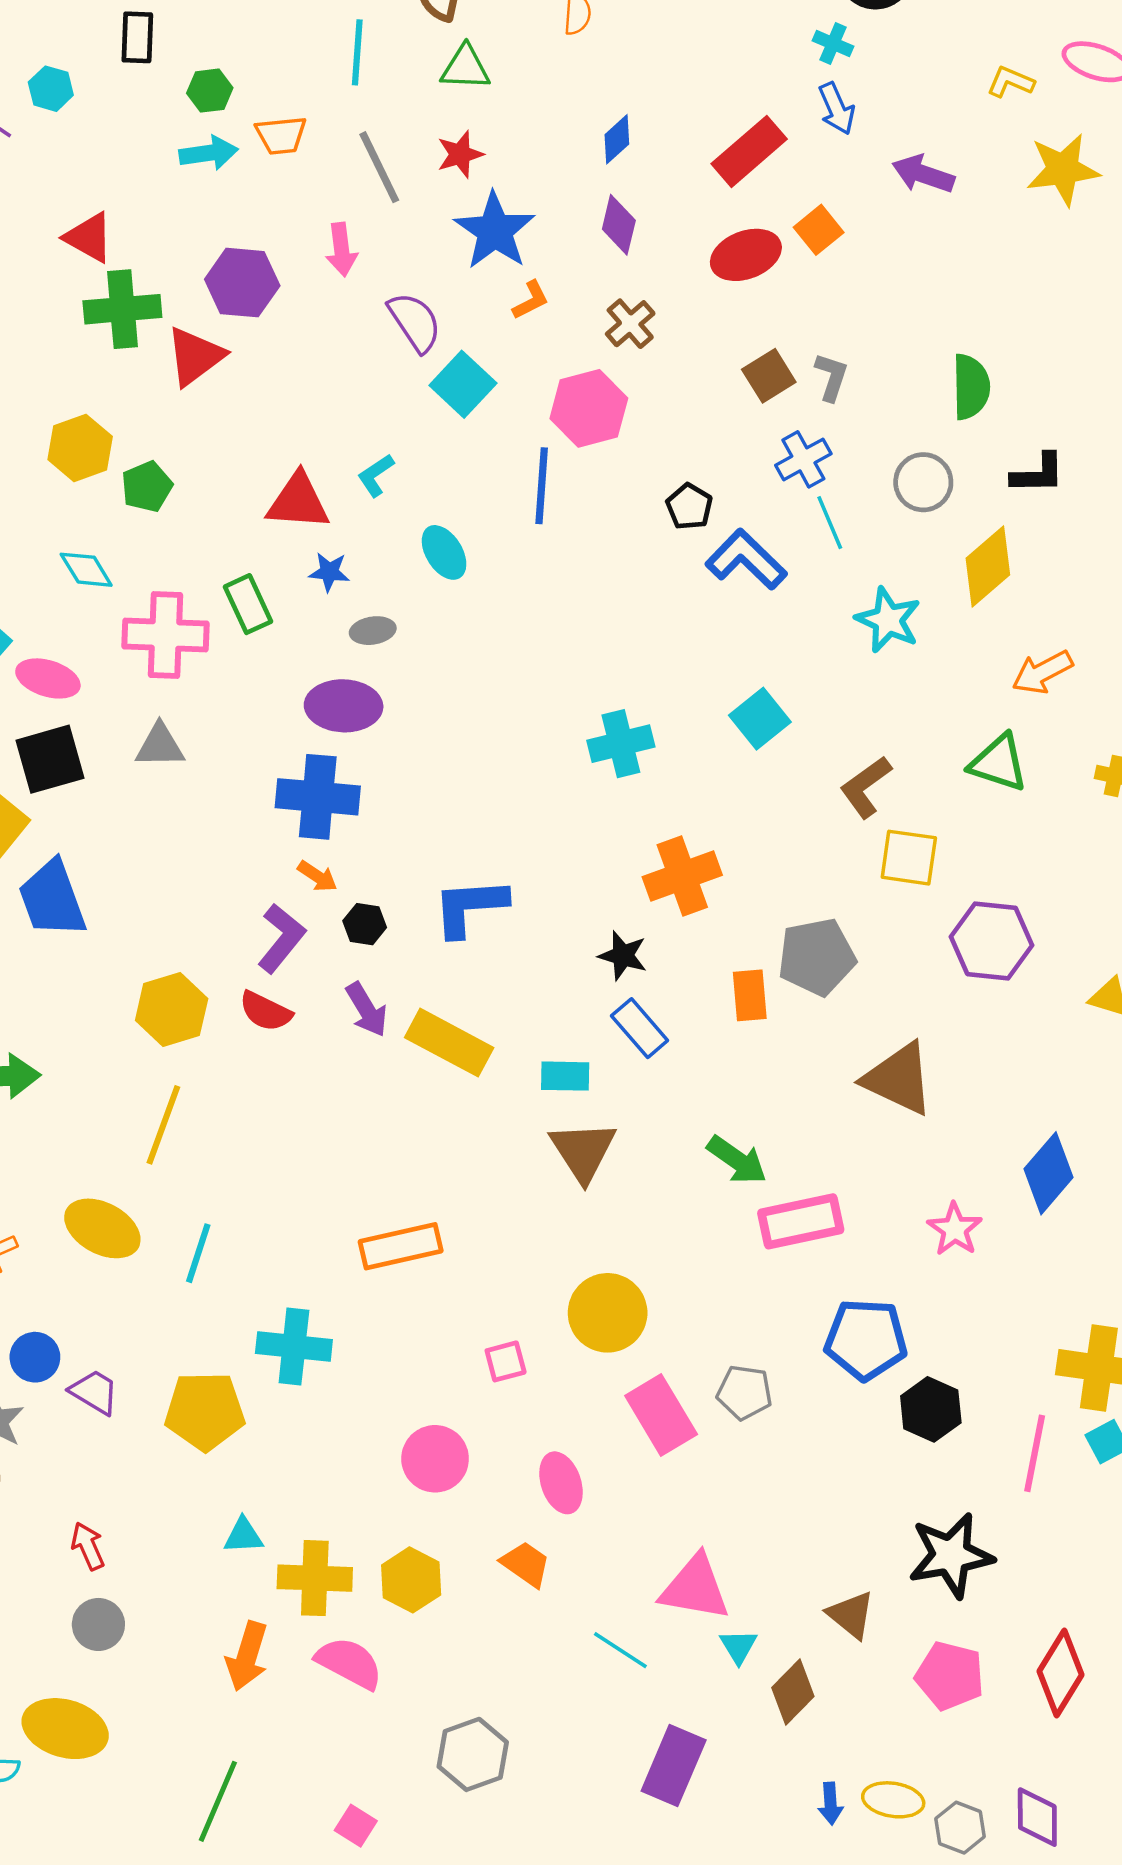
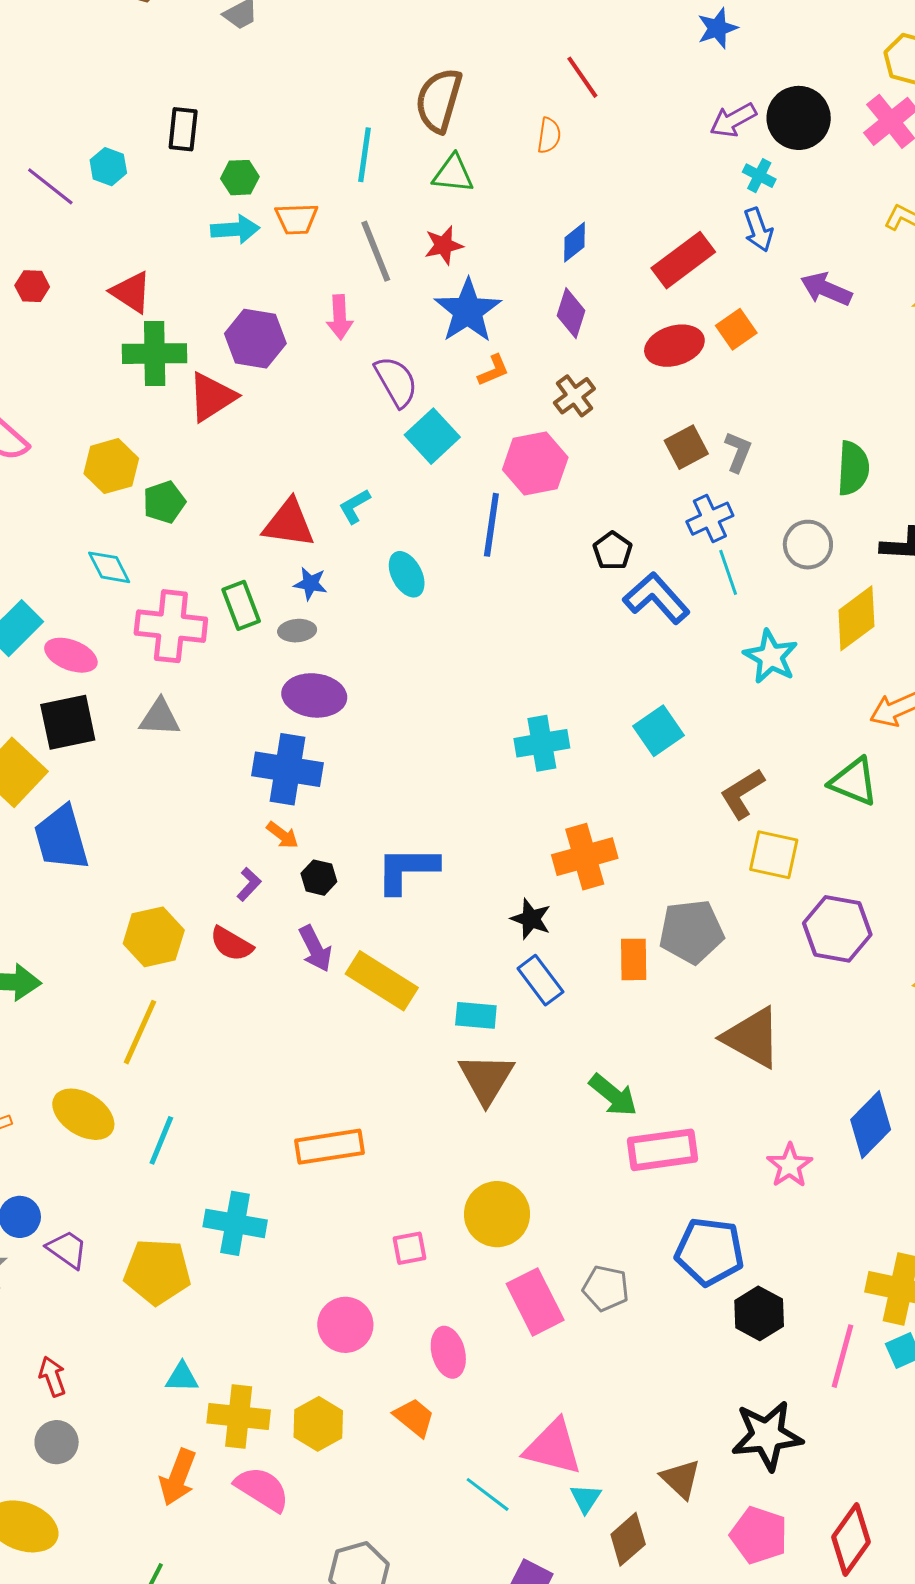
gray ellipse: (373, 631) -> (297, 631), moved
purple L-shape: (281, 938) -> (249, 884), size x0.6

